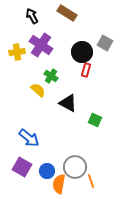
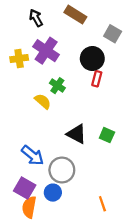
gray square: (105, 43) -> (113, 34), moved
black triangle: (68, 103) -> (77, 134), moved
gray circle: (75, 167) -> (62, 170), moved
orange semicircle: (59, 184) -> (29, 207), moved

